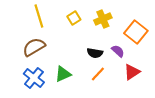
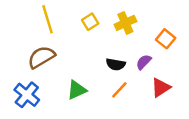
orange square: (136, 32) -> (166, 39), size x0.7
purple semicircle: (118, 51) -> (144, 62), turned -88
blue cross: (34, 78) -> (27, 95), moved

